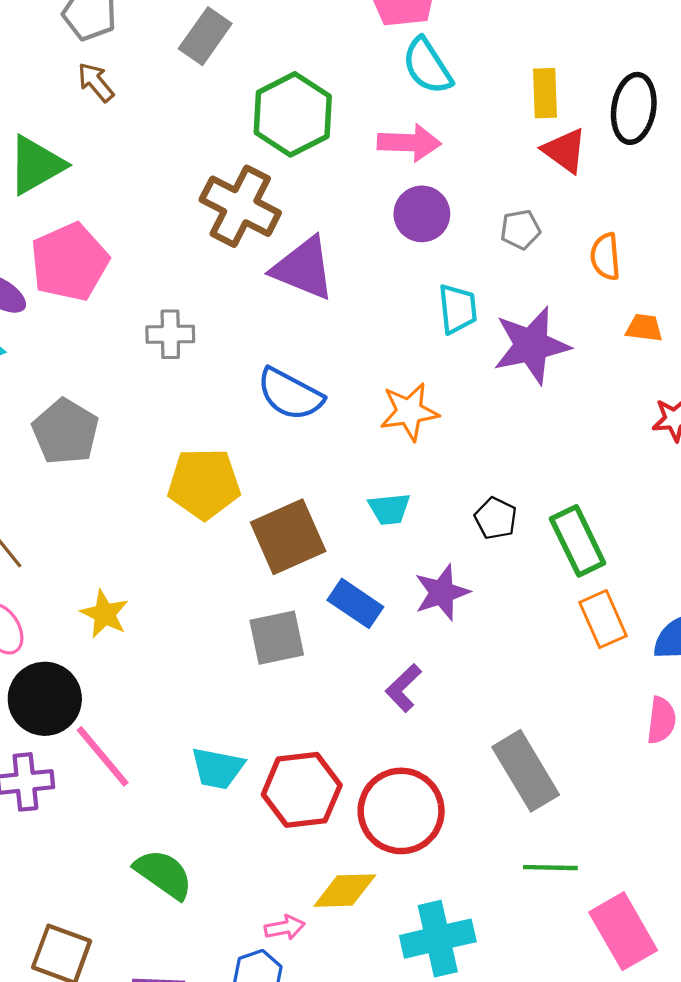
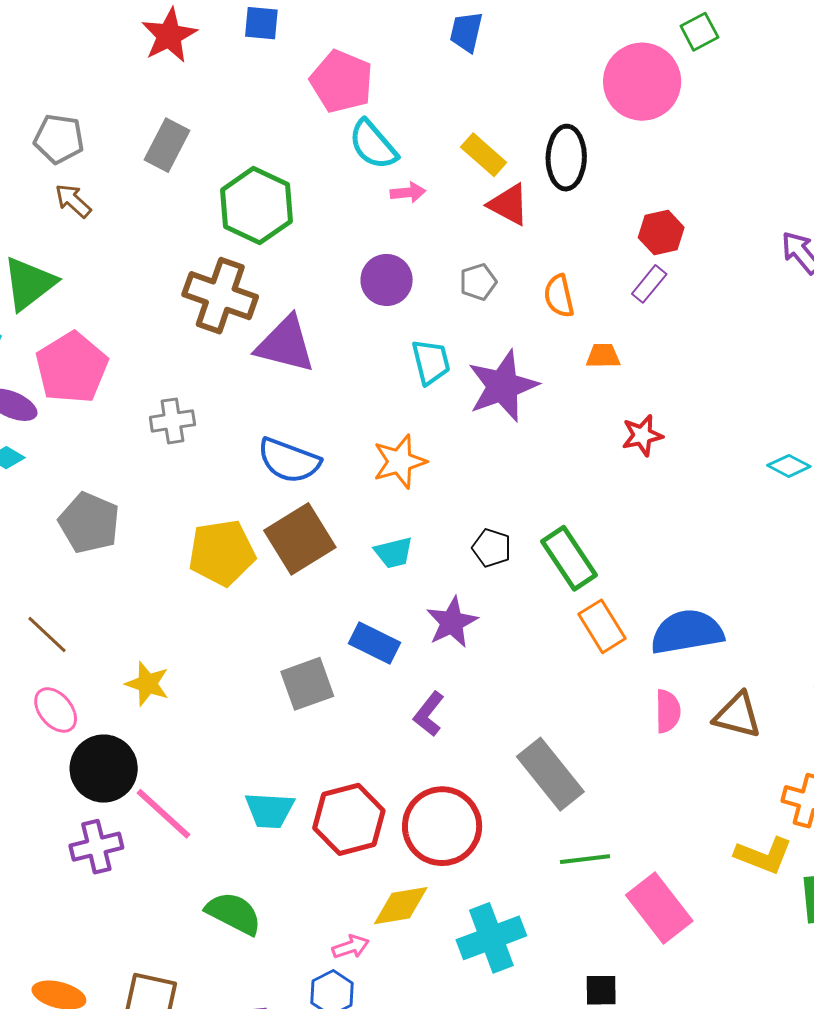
yellow rectangle: (545, 93) -> (484, 155), turned -39
pink arrow: (409, 143) -> (408, 192), moved, size x0.6
brown square: (288, 537) -> (300, 539), moved

